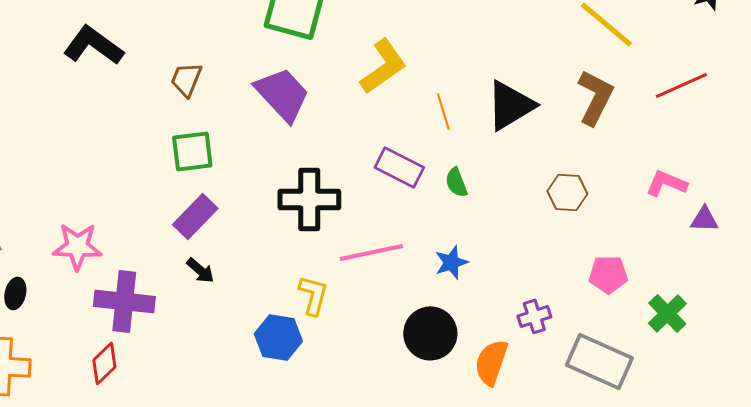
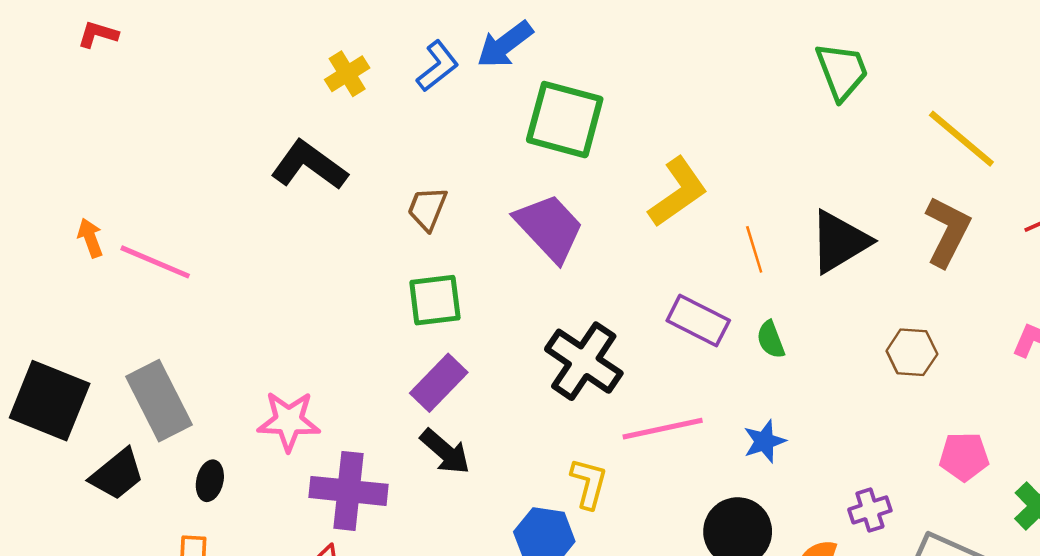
black cross: (309, 199) -> (584, 361), turned 34
black arrow: (200, 270) -> (445, 451), size x1.4

